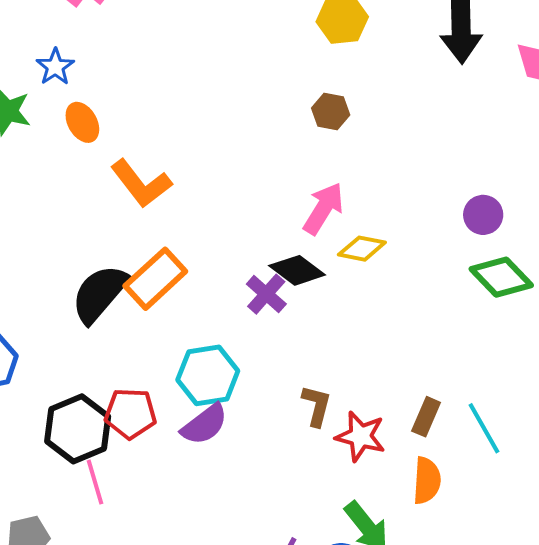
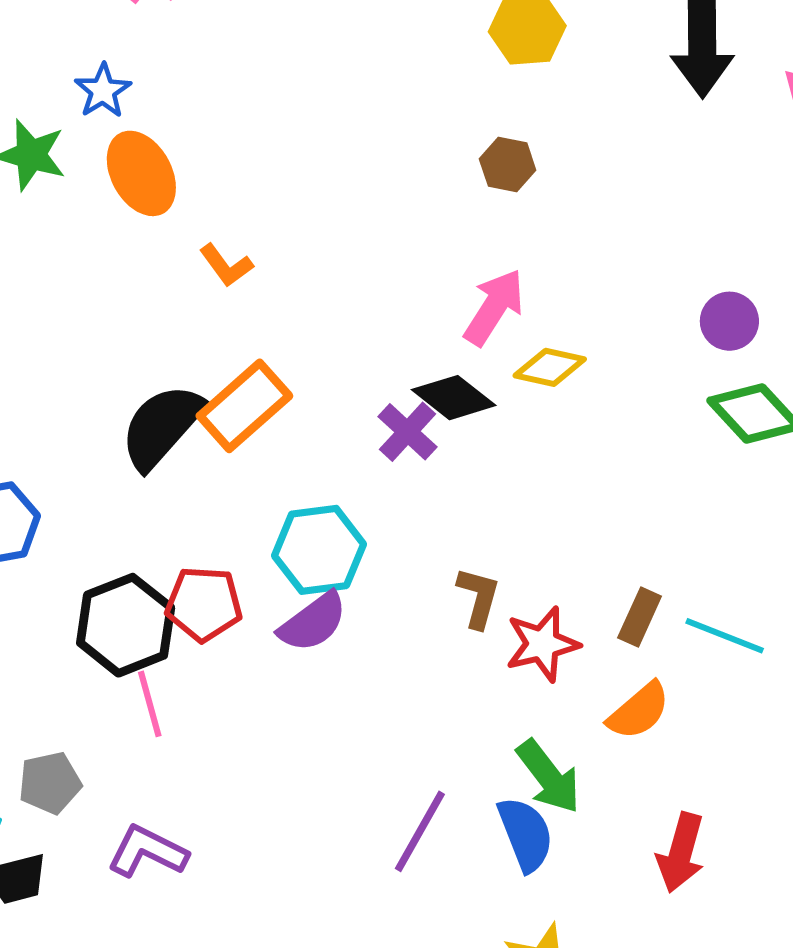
orange ellipse: (82, 122) -> (141, 173), size x1.4
orange L-shape: (141, 184) -> (226, 265), size x0.6
cyan line: (484, 428) -> (725, 636), turned -40
red star: (361, 436) -> (542, 644), turned -30
orange semicircle: (427, 480) -> (639, 711), turned 45

